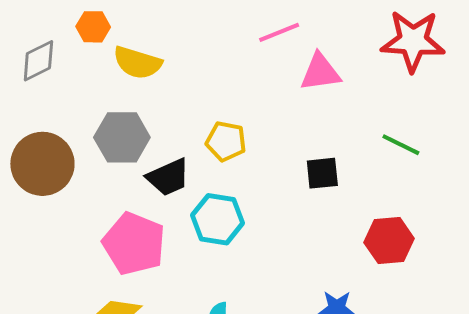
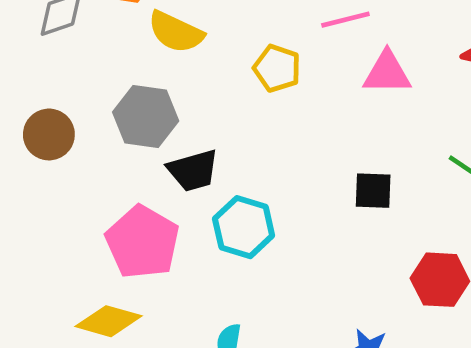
yellow pentagon: (226, 141) -> (277, 68), moved
brown circle: (42, 164) -> (49, 134), size x0.7

